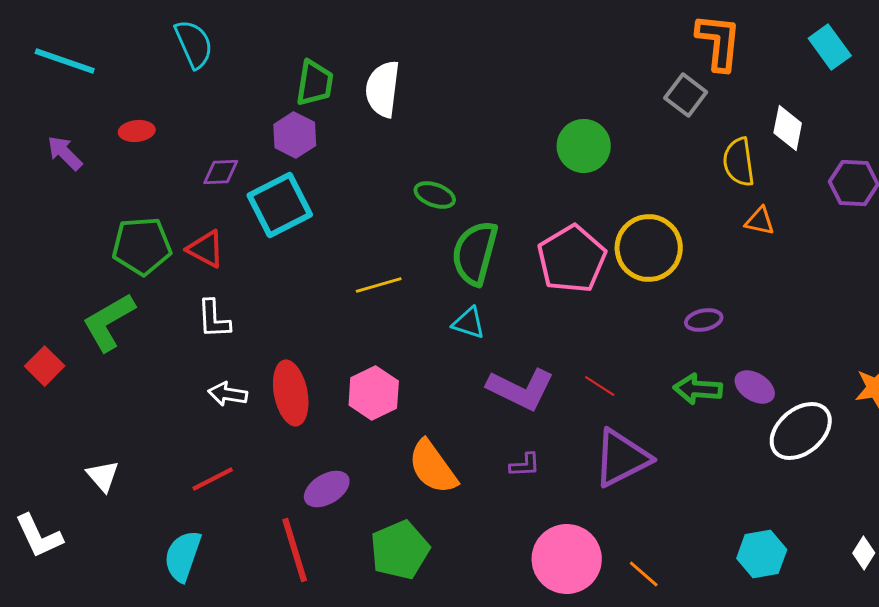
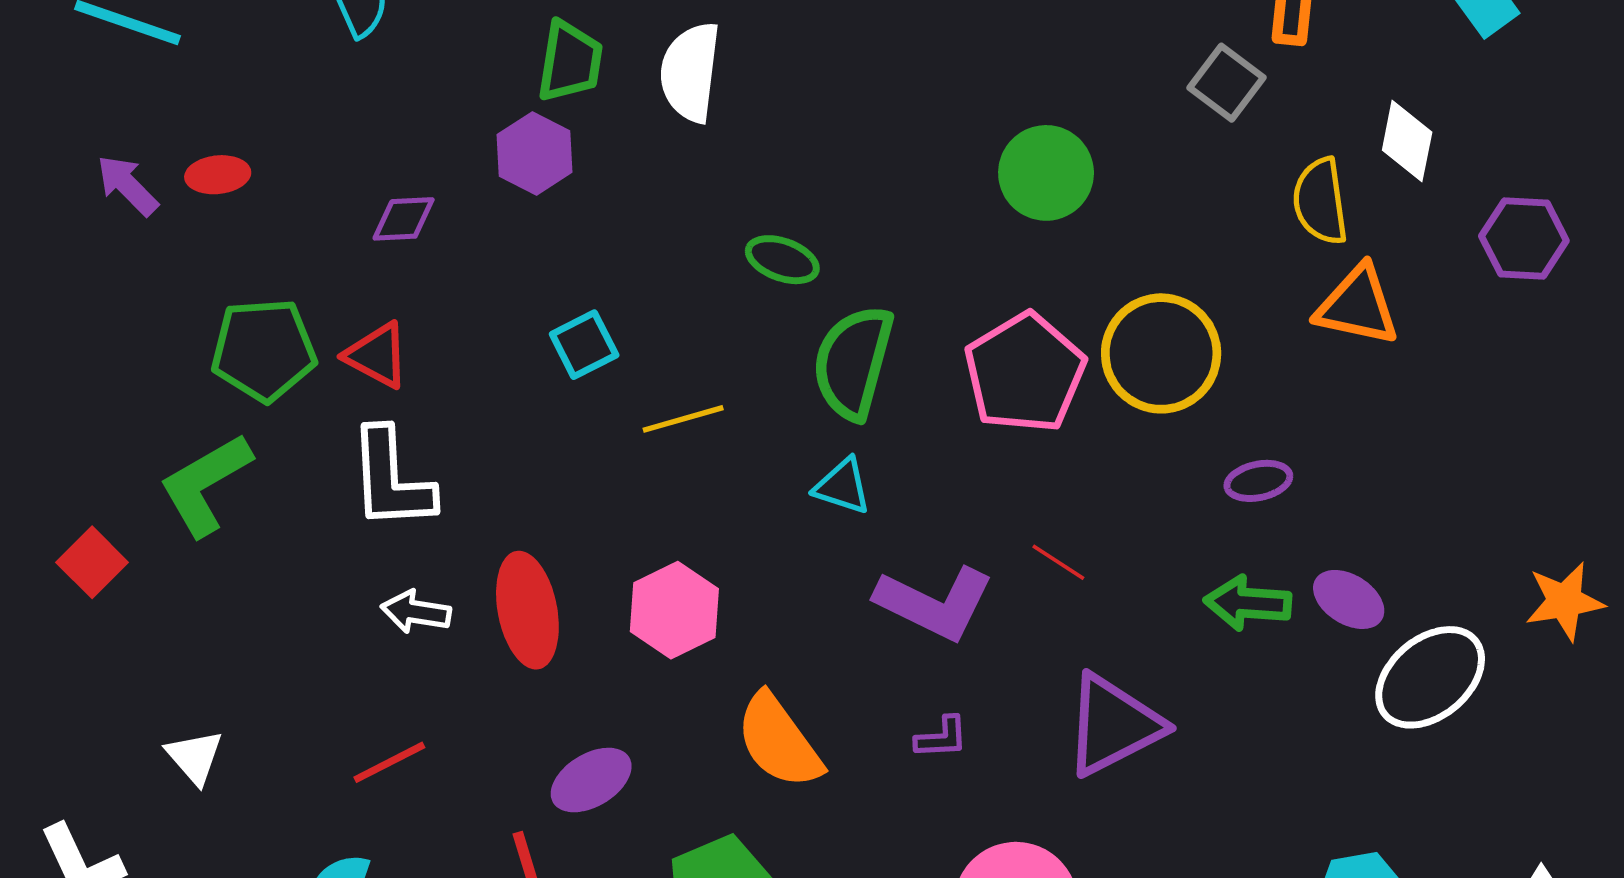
red ellipse: (137, 131) -> (218, 175), moved
cyan square: (280, 205) -> (584, 345), moved, size x0.6
orange triangle: (760, 221) -> (1358, 306), size x1.6
white L-shape: (214, 319) -> (391, 479), size x1.5
red line: (600, 386) -> (1058, 562), moved

